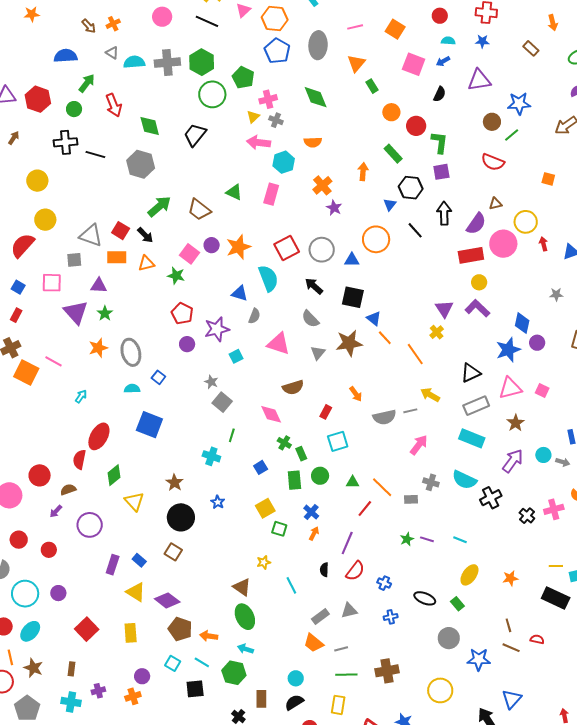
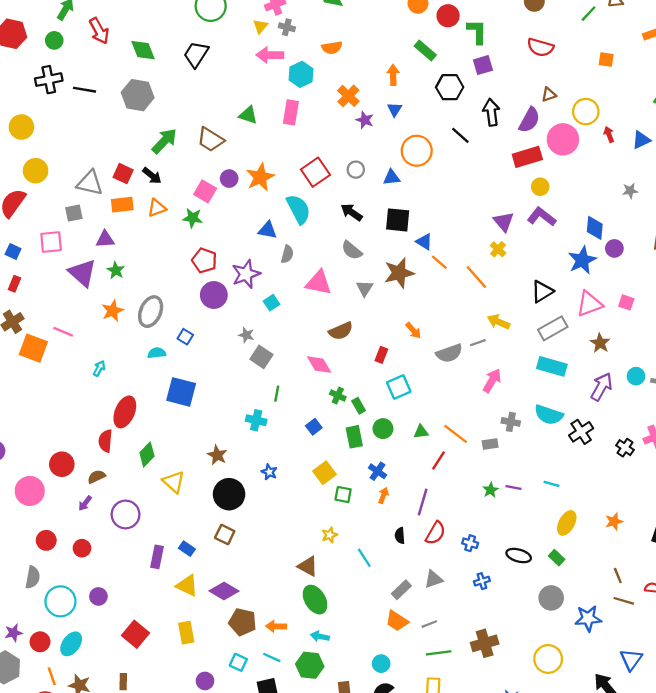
green line: (512, 135) -> (589, 14), moved
blue triangle: (390, 205) -> (395, 109), moved
gray circle: (322, 250) -> (356, 170), size x0.6
purple circle: (187, 344) -> (214, 295), size x1.5
gray ellipse: (131, 352) -> (151, 312), turned 44

